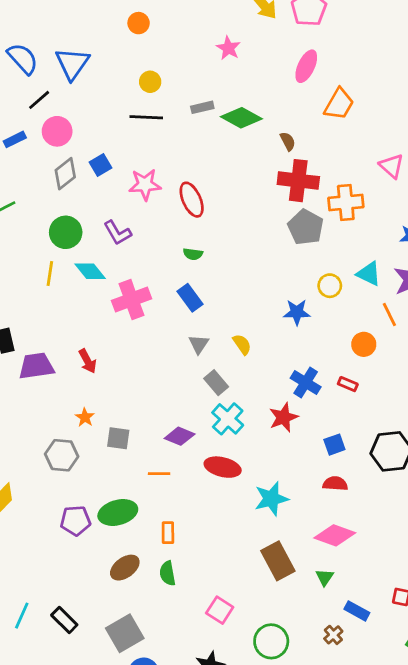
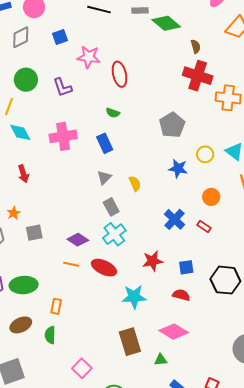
gray diamond: (65, 174) -> (21, 37), moved
gray pentagon: (306, 227) -> (172, 125), moved
cyan diamond: (90, 271) -> (20, 132), moved
orange circle: (364, 344) -> (211, 197), moved
red star: (283, 417) -> (153, 261), moved
gray square: (118, 438) -> (34, 233), turned -30
orange line: (159, 474) -> (71, 264), moved
green triangle: (325, 577) -> (161, 360), turned 40

